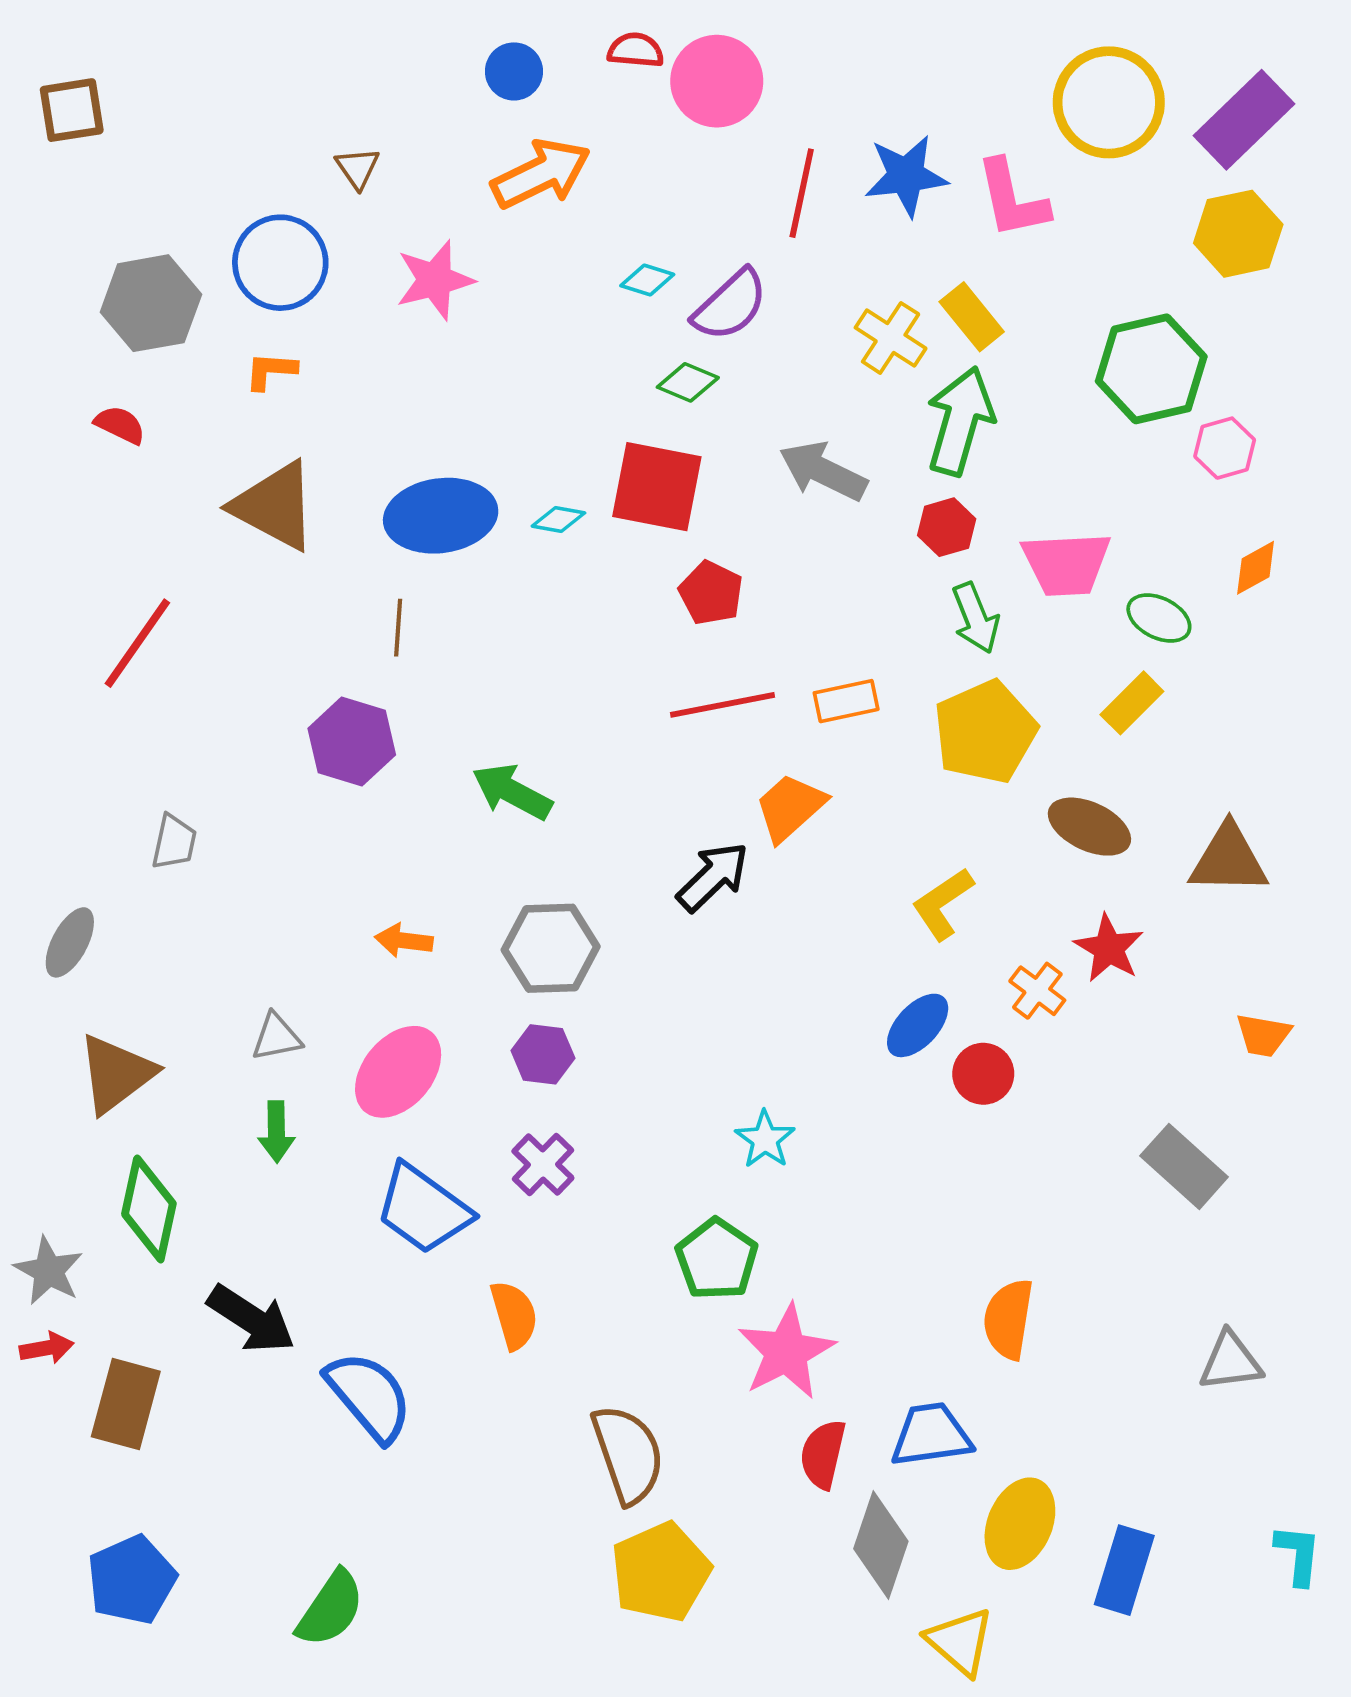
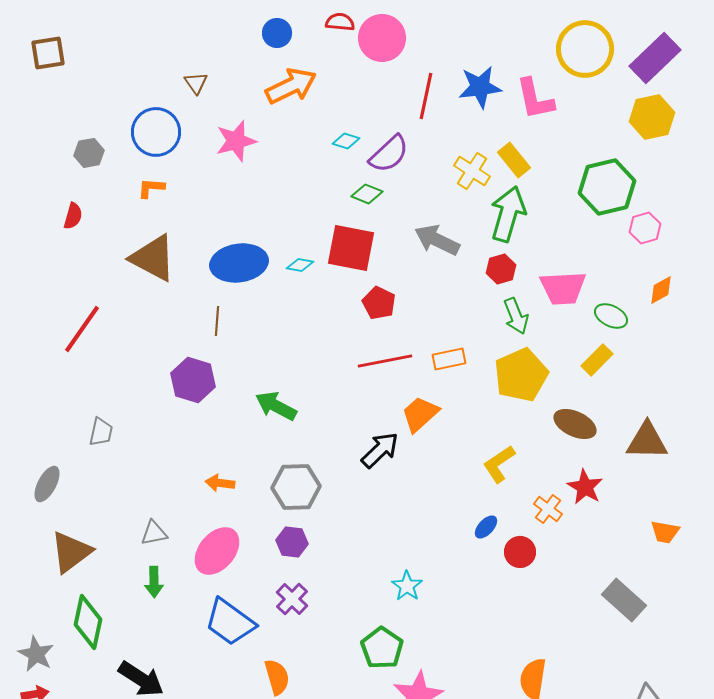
gray hexagon: (151, 303) -> (89, 153), size x0.6
red semicircle: (120, 425) -> (73, 216), turned 80
blue ellipse: (918, 1025) -> (486, 527), size x0.7

